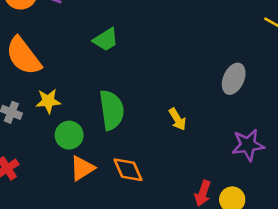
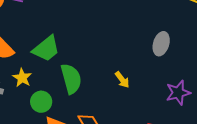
green trapezoid: (106, 40) -> (46, 49), moved, size x1.4
yellow star: (48, 101) -> (22, 78), turned -30

